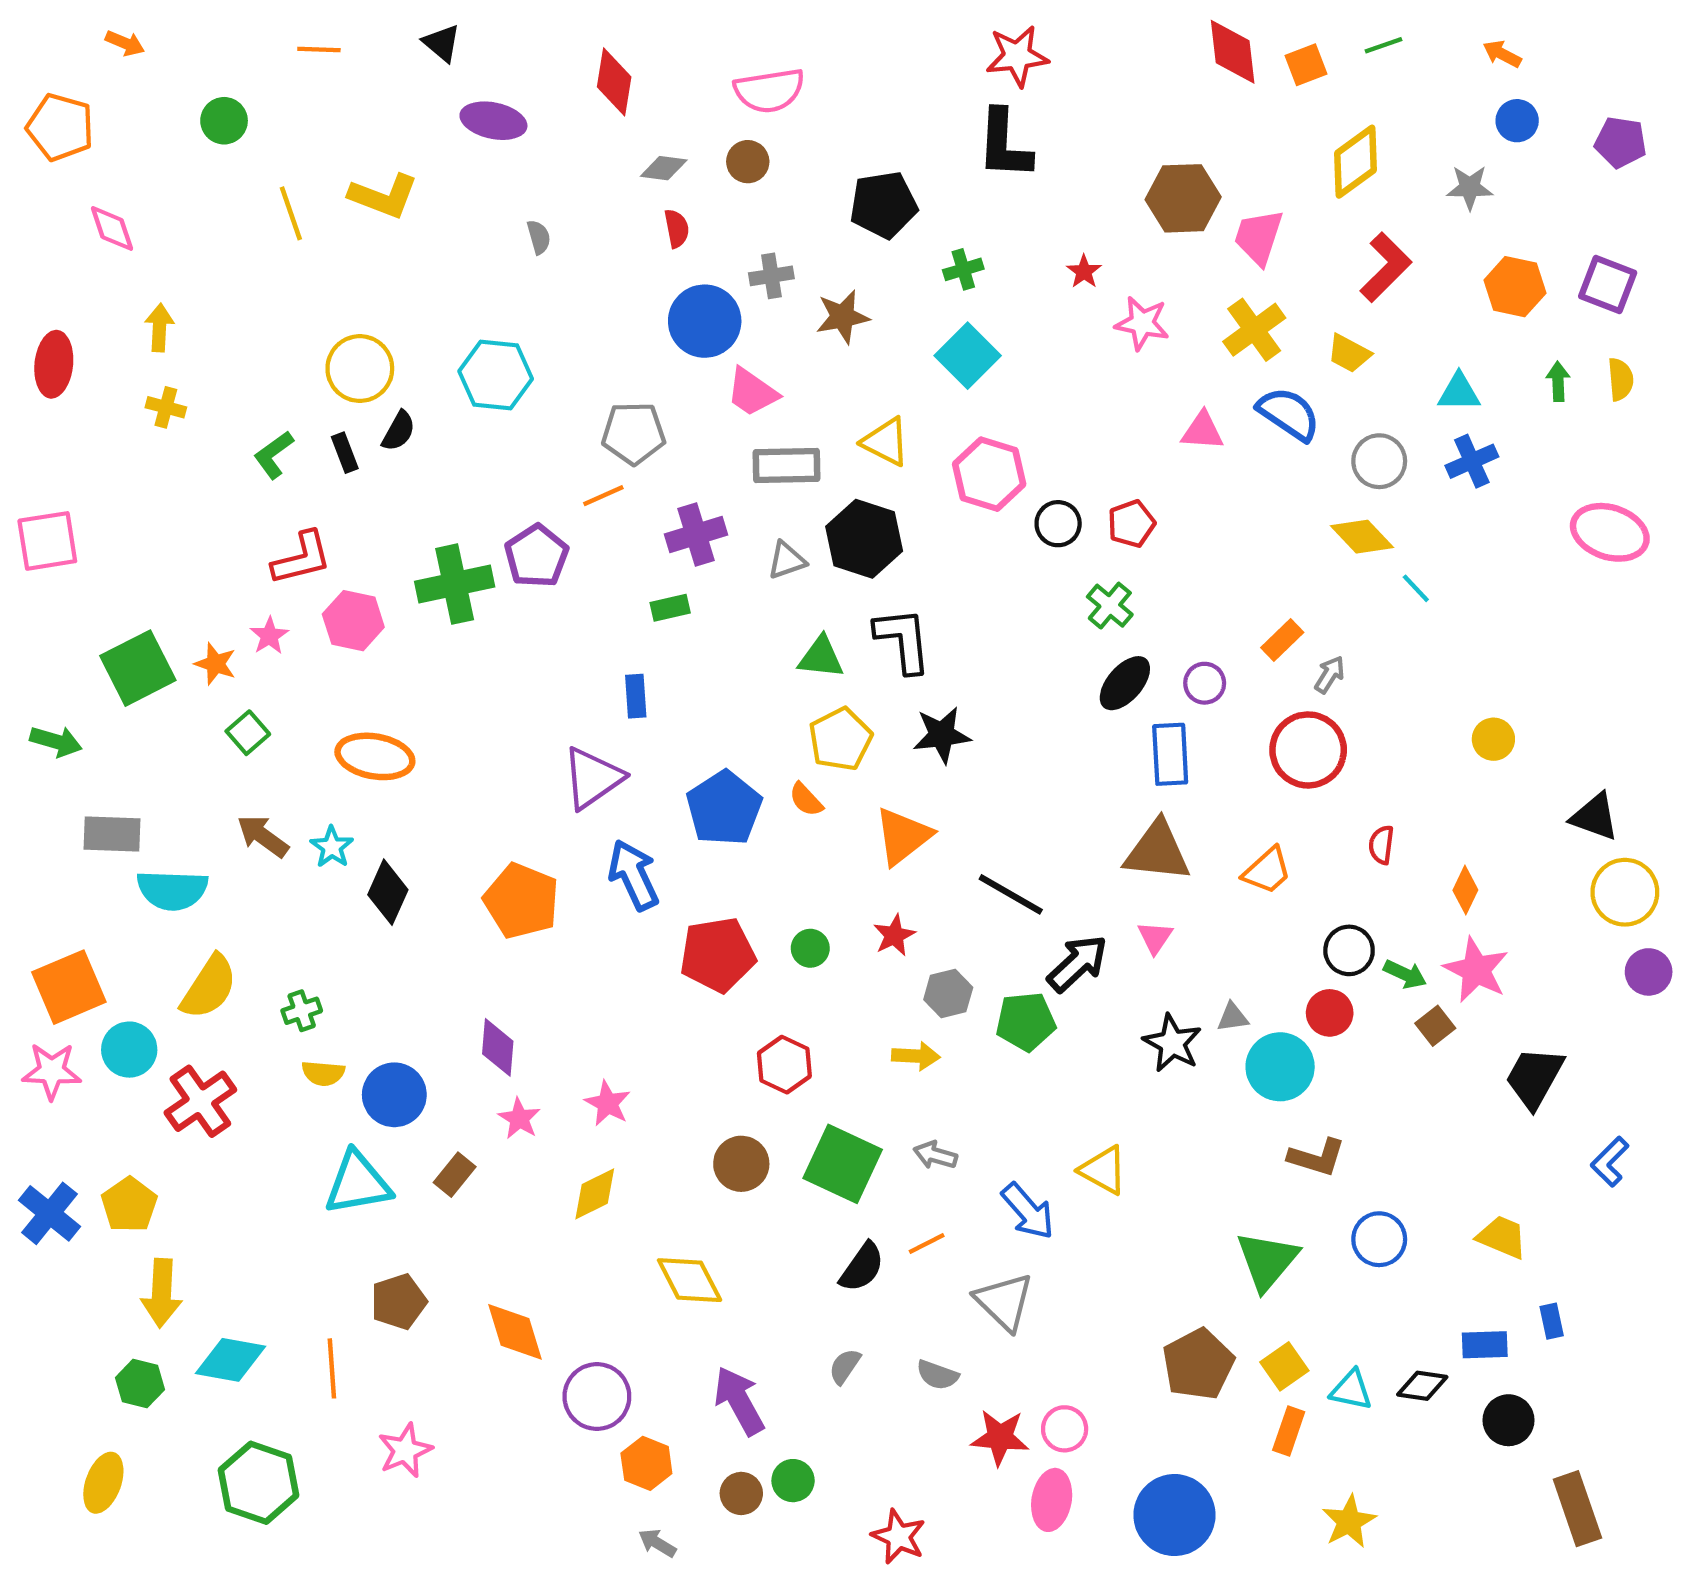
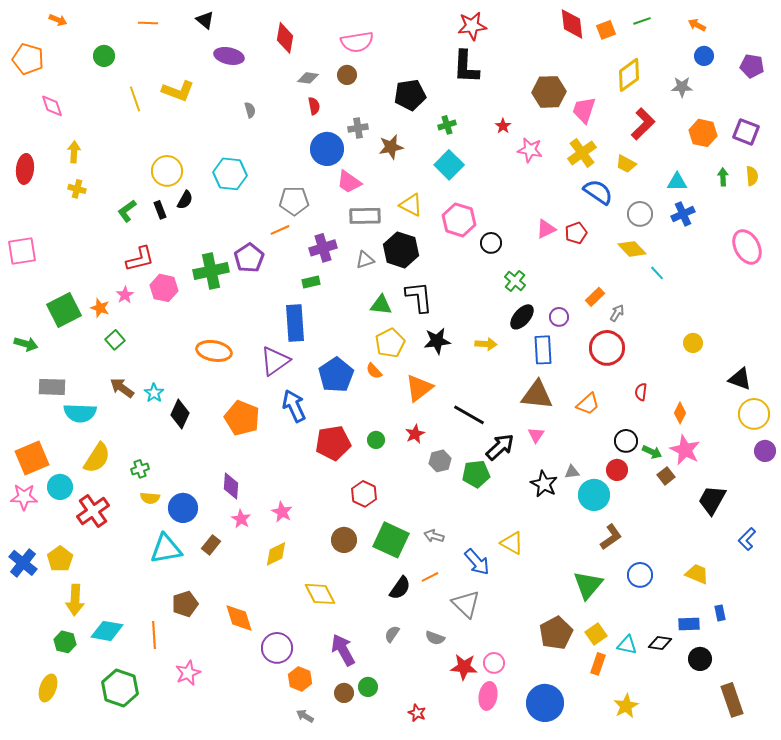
pink triangle: (1202, 431) -> (546, 229), moved, turned -30
red pentagon: (1131, 524) -> (576, 233), moved
pink ellipse: (1610, 532) -> (747, 247), turned 44
blue rectangle: (636, 696) -> (295, 323), size x1.8
orange ellipse: (375, 756) -> (214, 351), moved
yellow arrow: (916, 1056) -> (486, 344), moved
brown L-shape: (1317, 1157) -> (611, 537), turned -52
red star: (899, 1537) -> (417, 713), size x0.7

